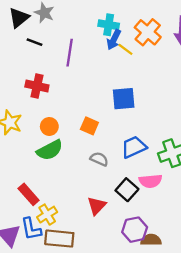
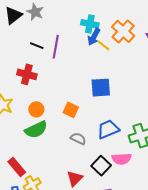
black line: (35, 42) -> (37, 46), moved

